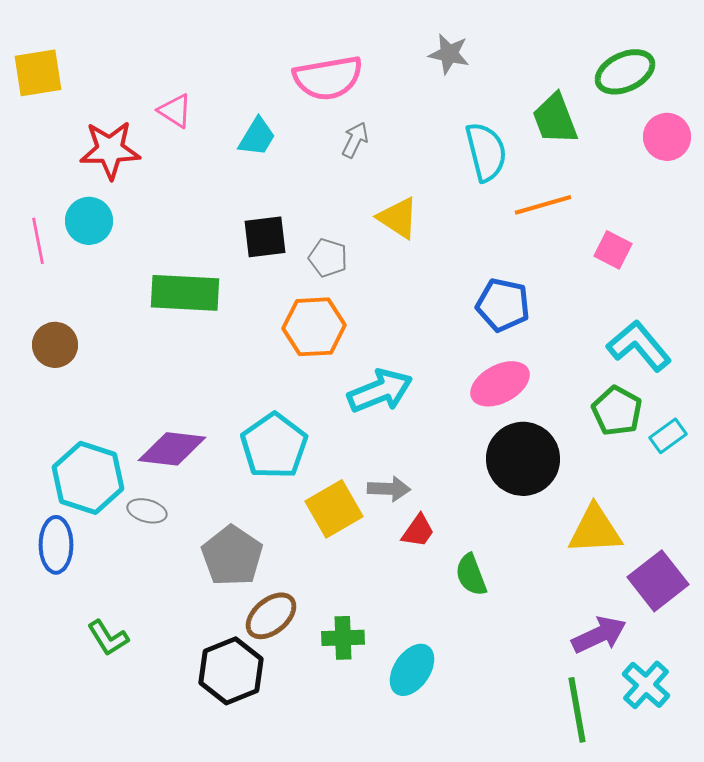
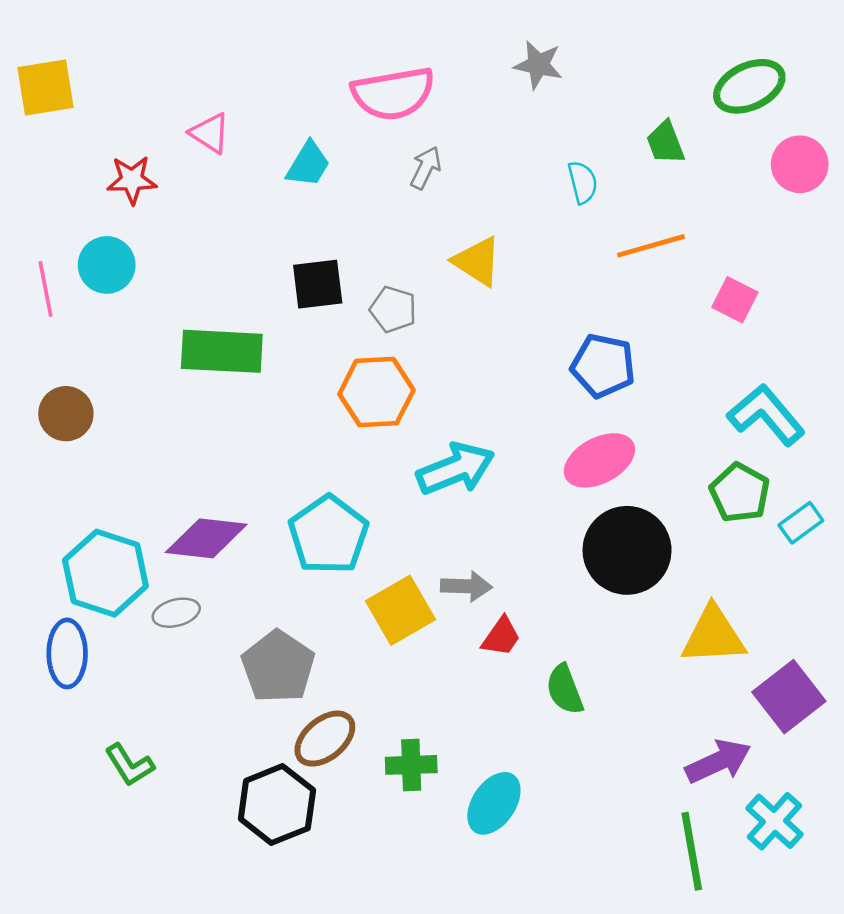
green trapezoid: (555, 119) -> (665, 143), size x0.7
red star: (110, 150) -> (132, 180), size x0.7
cyan semicircle: (486, 152) -> (583, 182), size x0.6
gray ellipse: (147, 511) -> (176, 613), turned -30

